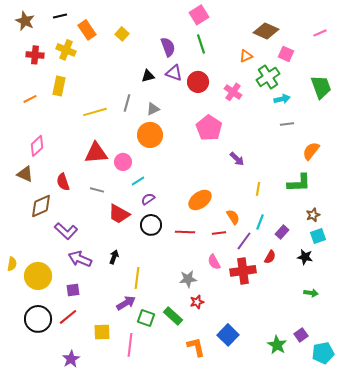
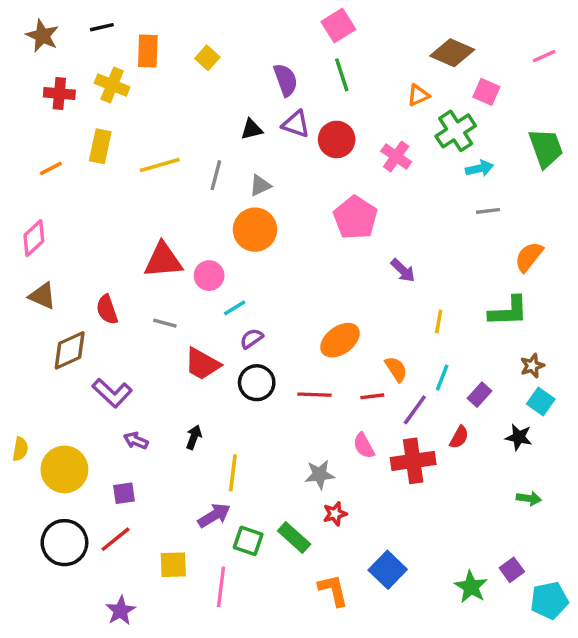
orange rectangle: (87, 30) -> (148, 51), turned 36
yellow line: (95, 112) -> (160, 165), moved
pink diamond: (37, 146) -> (34, 238), moved
cyan square: (318, 236) -> (541, 401), turned -35
purple arrow: (80, 259) -> (136, 441), size x0.6

